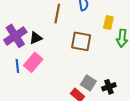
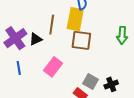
brown line: (57, 14) -> (52, 25), moved
yellow rectangle: (108, 22) -> (75, 19), moved, size x1.6
pink rectangle: (33, 62) -> (53, 67), moved

